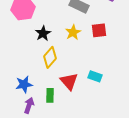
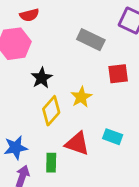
yellow star: (73, 32) -> (81, 97), moved
red triangle: (69, 81) -> (77, 143), turned -30

